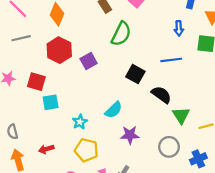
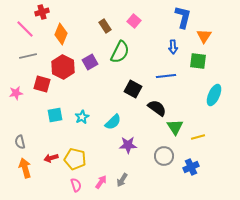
purple square: (89, 61) -> (90, 62), moved
red square: (36, 82) -> (42, 84), moved
cyan star: (80, 122) -> (82, 117), moved
yellow pentagon: (86, 150) -> (75, 159), moved

